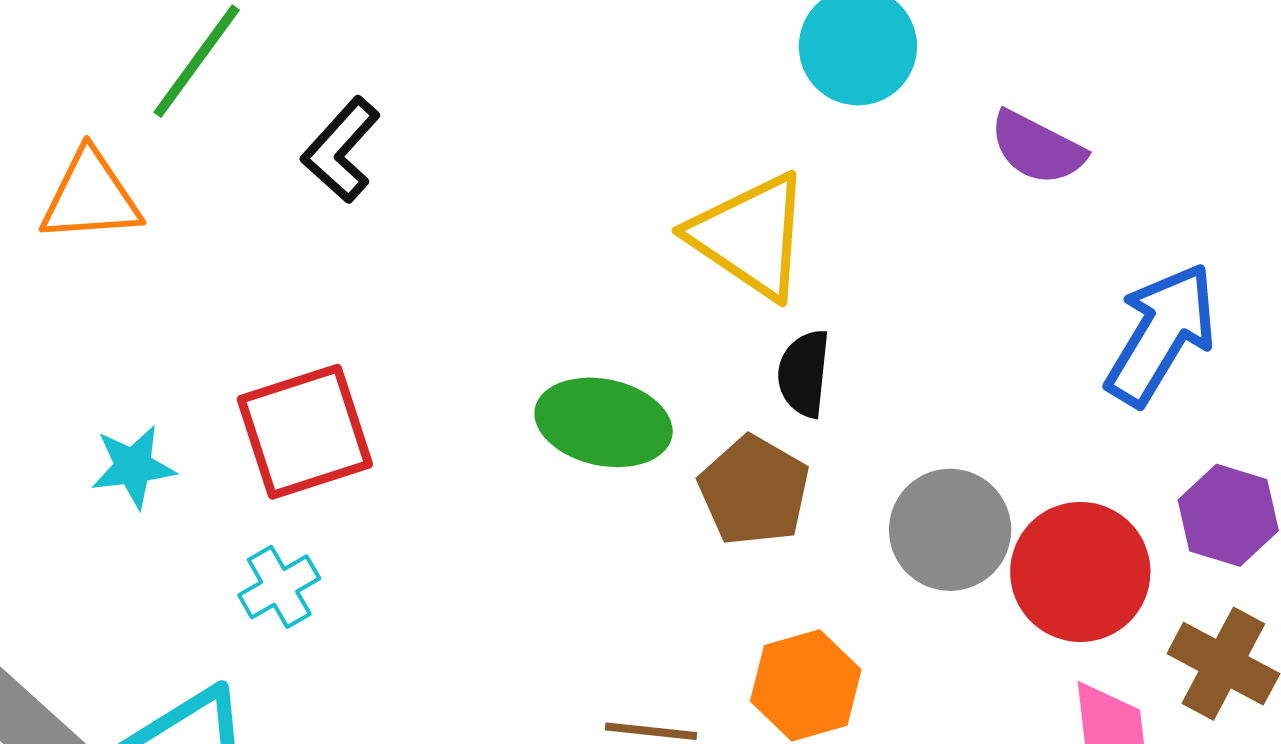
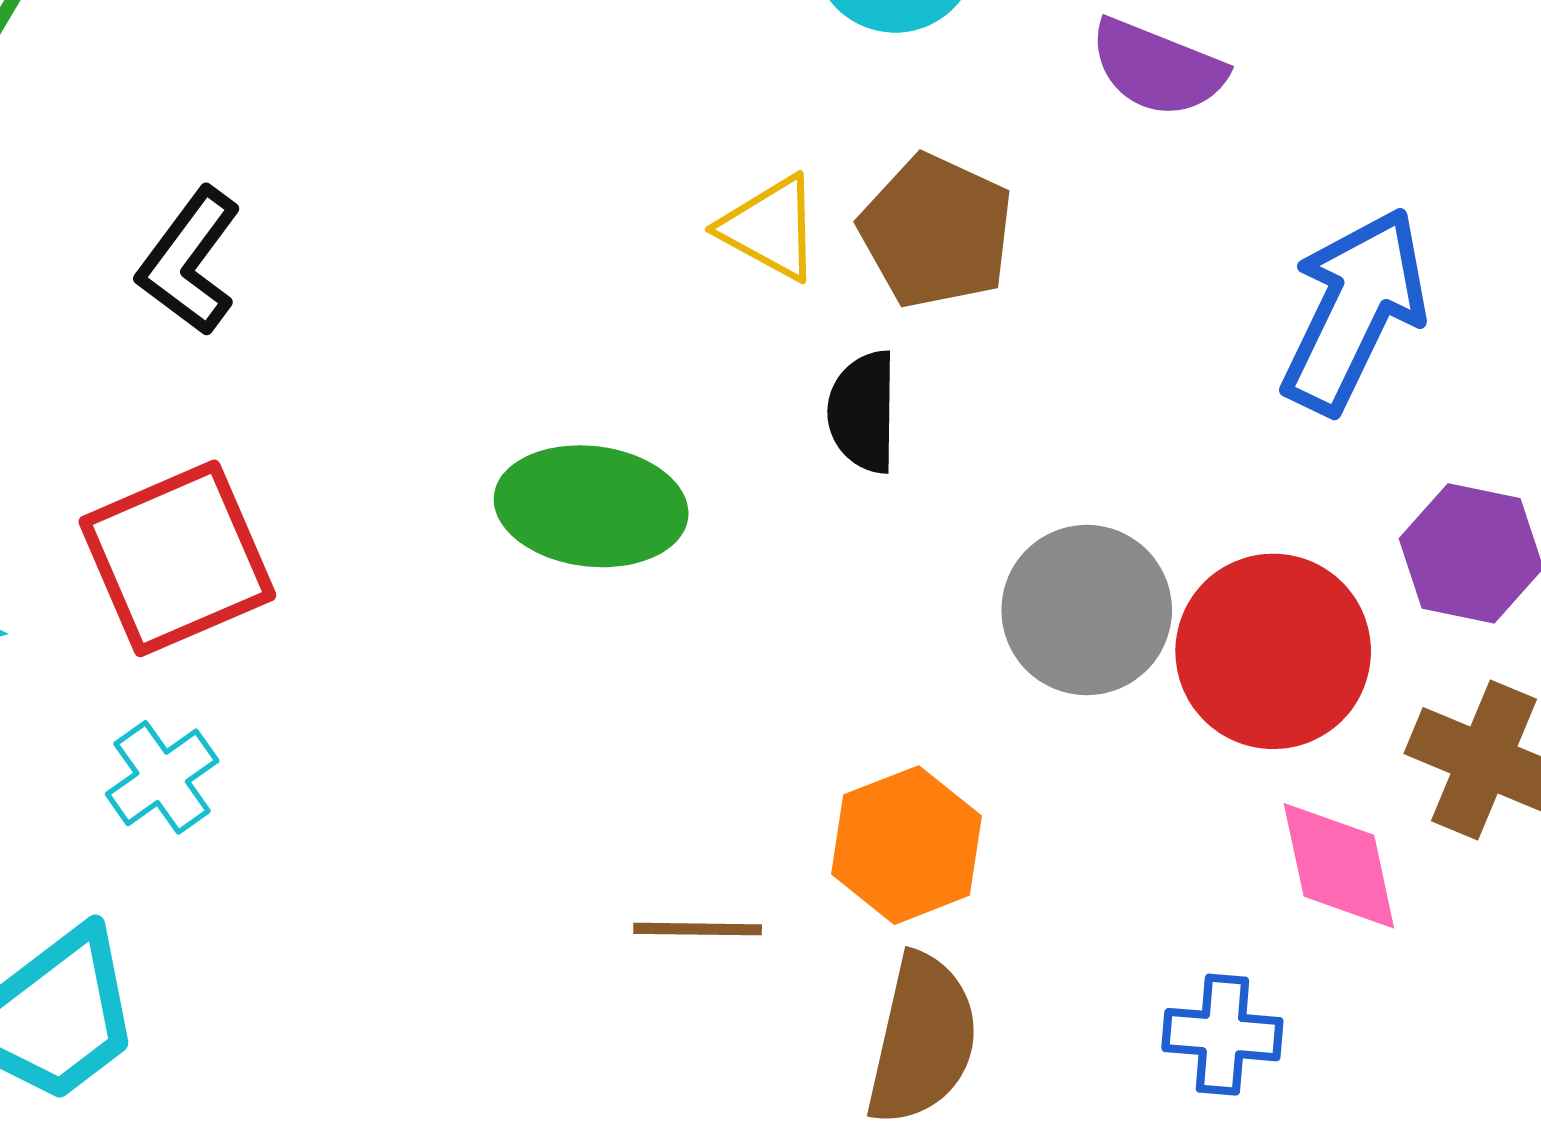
black L-shape: (341, 150) -> (189, 261), moved
yellow triangle: (750, 236) -> (770, 228), size x0.6
brown pentagon: (754, 491) -> (936, 231), moved

